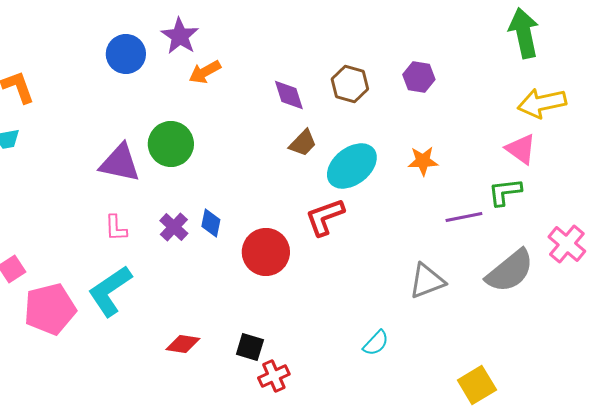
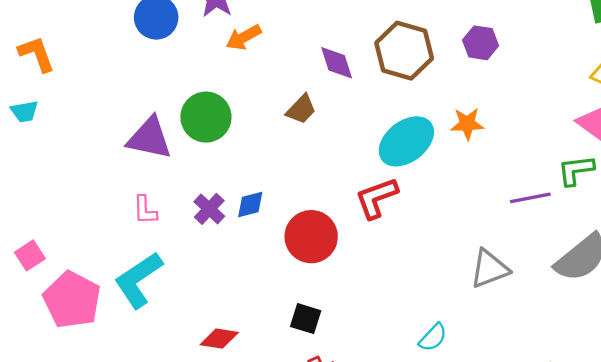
brown hexagon: (350, 84) -> (404, 51), size x1.4
brown trapezoid: (303, 143) -> (301, 109), moved
orange star: (423, 161) -> (467, 124), moved
blue diamond: (211, 223) -> (250, 205), turned 64
pink pentagon: (50, 309) -> (72, 300), turned -30
black square: (250, 347) -> (306, 319), moved

